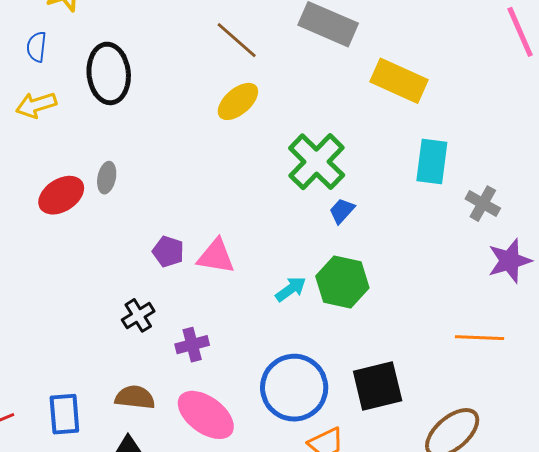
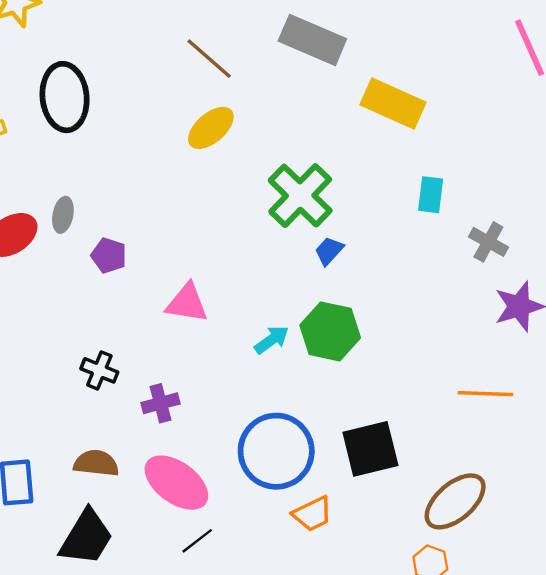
cyan rectangle: (432, 162) -> (431, 195), size x0.7
purple pentagon: (168, 252) -> (109, 256), moved
black cross: (138, 315) -> (99, 370), turned -36

